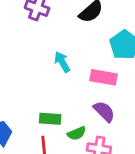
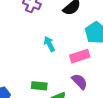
pink rectangle: (104, 77) -> (80, 56), turned -30

